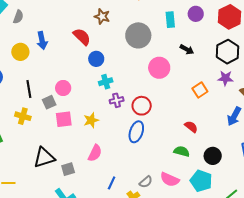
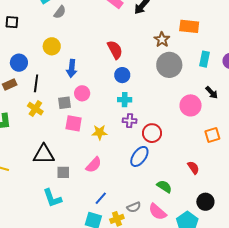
brown star: (102, 17) -> (162, 40), moved
blue arrow: (42, 41) -> (72, 68), moved
pink circle: (159, 68) -> (191, 105), moved
black line: (29, 89) -> (36, 83), moved
green semicircle: (182, 151) -> (164, 186), moved

